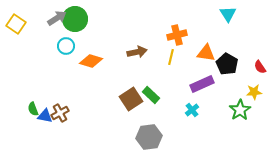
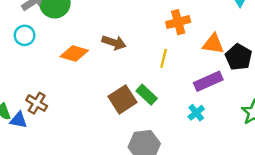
cyan circle: (66, 46) -> (25, 35), moved
brown arrow: (137, 52) -> (114, 43), moved, turned 30
yellow line: (171, 57) -> (164, 58), moved
brown cross: (60, 113) -> (37, 103), moved, turned -30

